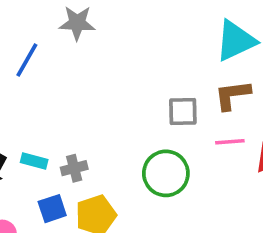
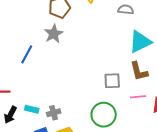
gray star: (77, 23) -> (54, 34), turned -30
brown L-shape: (232, 95) -> (139, 71), turned -95

